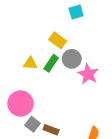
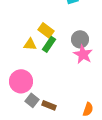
yellow rectangle: (58, 40) -> (46, 30), moved
gray circle: (72, 59) -> (80, 39), moved

